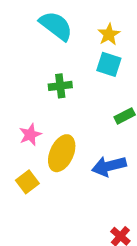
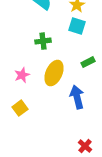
yellow ellipse: (62, 153) -> (54, 73), moved
blue arrow: (109, 166) -> (77, 97), turned 90

